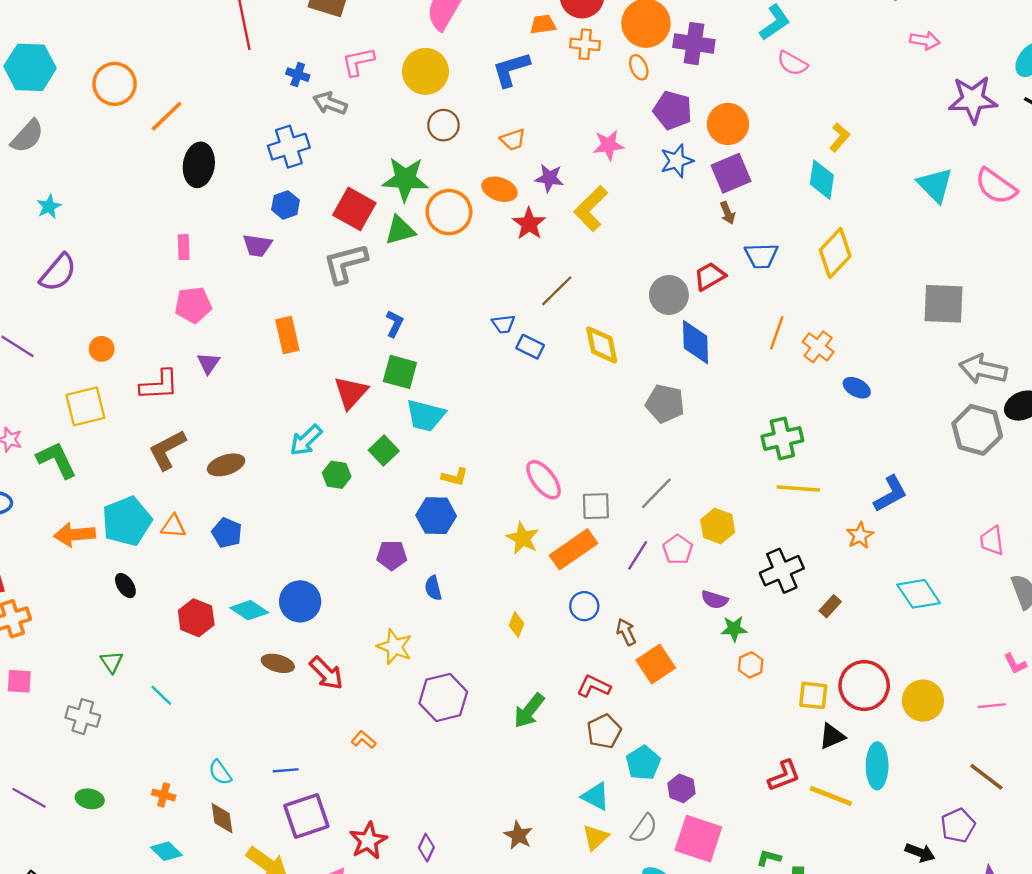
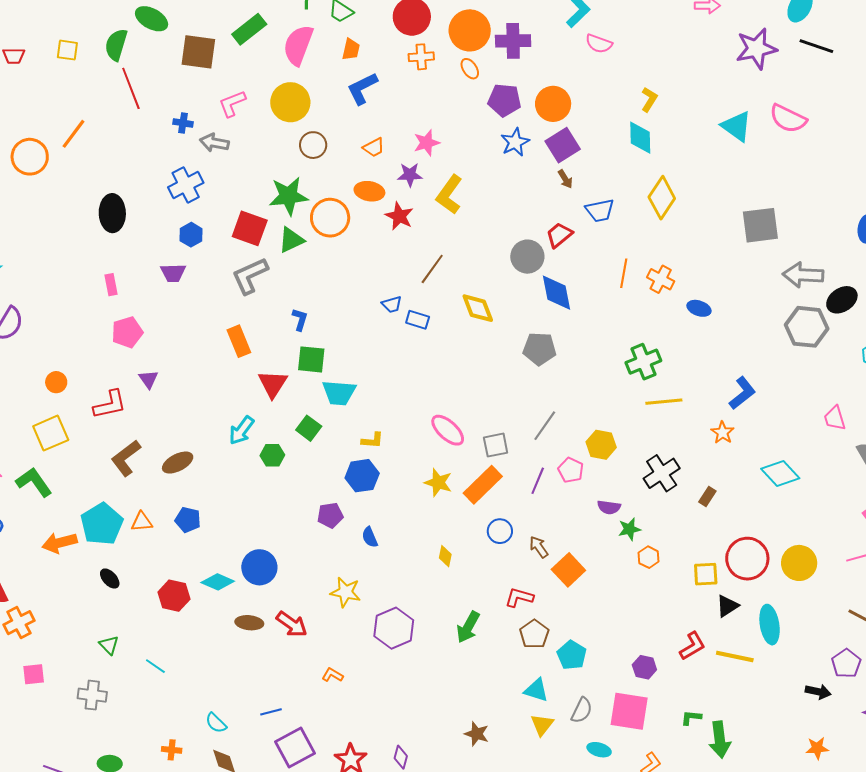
orange trapezoid: (543, 24) -> (351, 49), moved, turned 120
orange line: (167, 116) -> (73, 134), moved
pink star: (609, 145) -> (427, 143), moved
orange rectangle: (287, 335) -> (239, 341), moved
purple hexagon: (681, 788) -> (644, 667), moved

